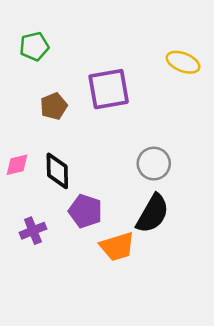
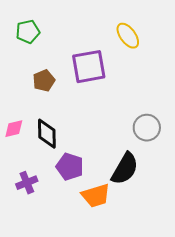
yellow ellipse: (183, 62) -> (128, 36), moved, turned 32
gray circle: (154, 164) -> (147, 128), moved

